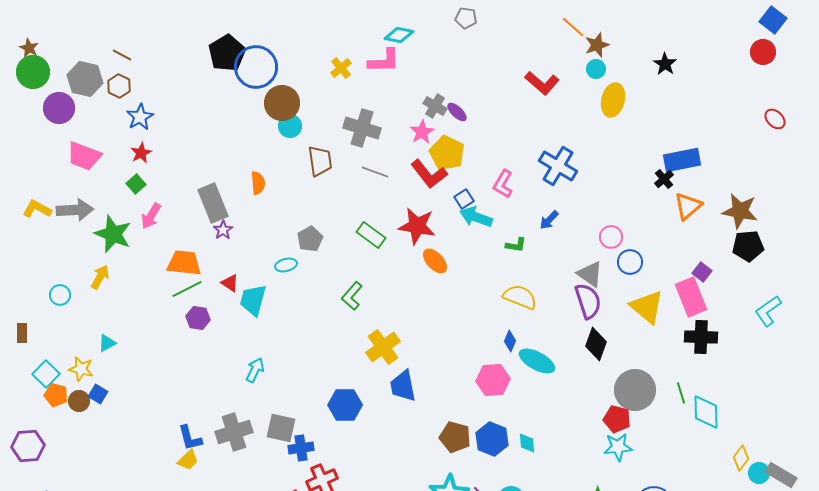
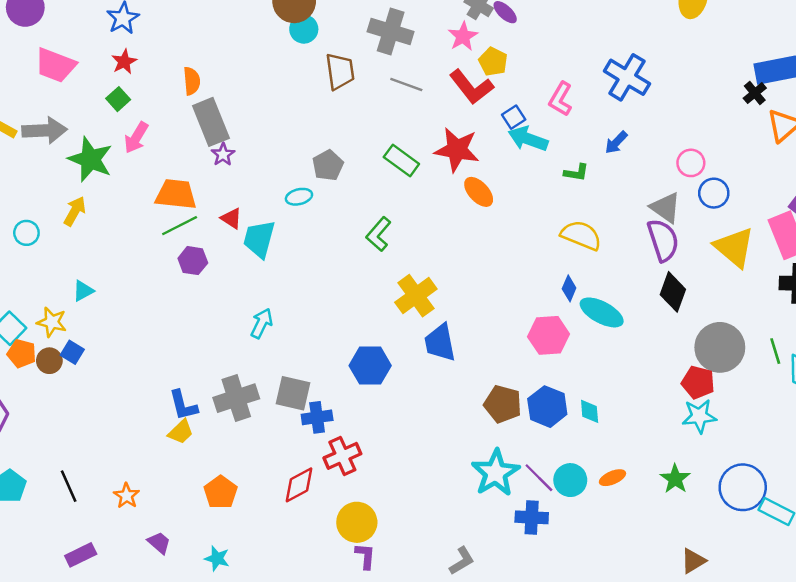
yellow pentagon: (447, 153) -> (493, 62), size x0.7
orange semicircle: (258, 183) -> (192, 81), moved

